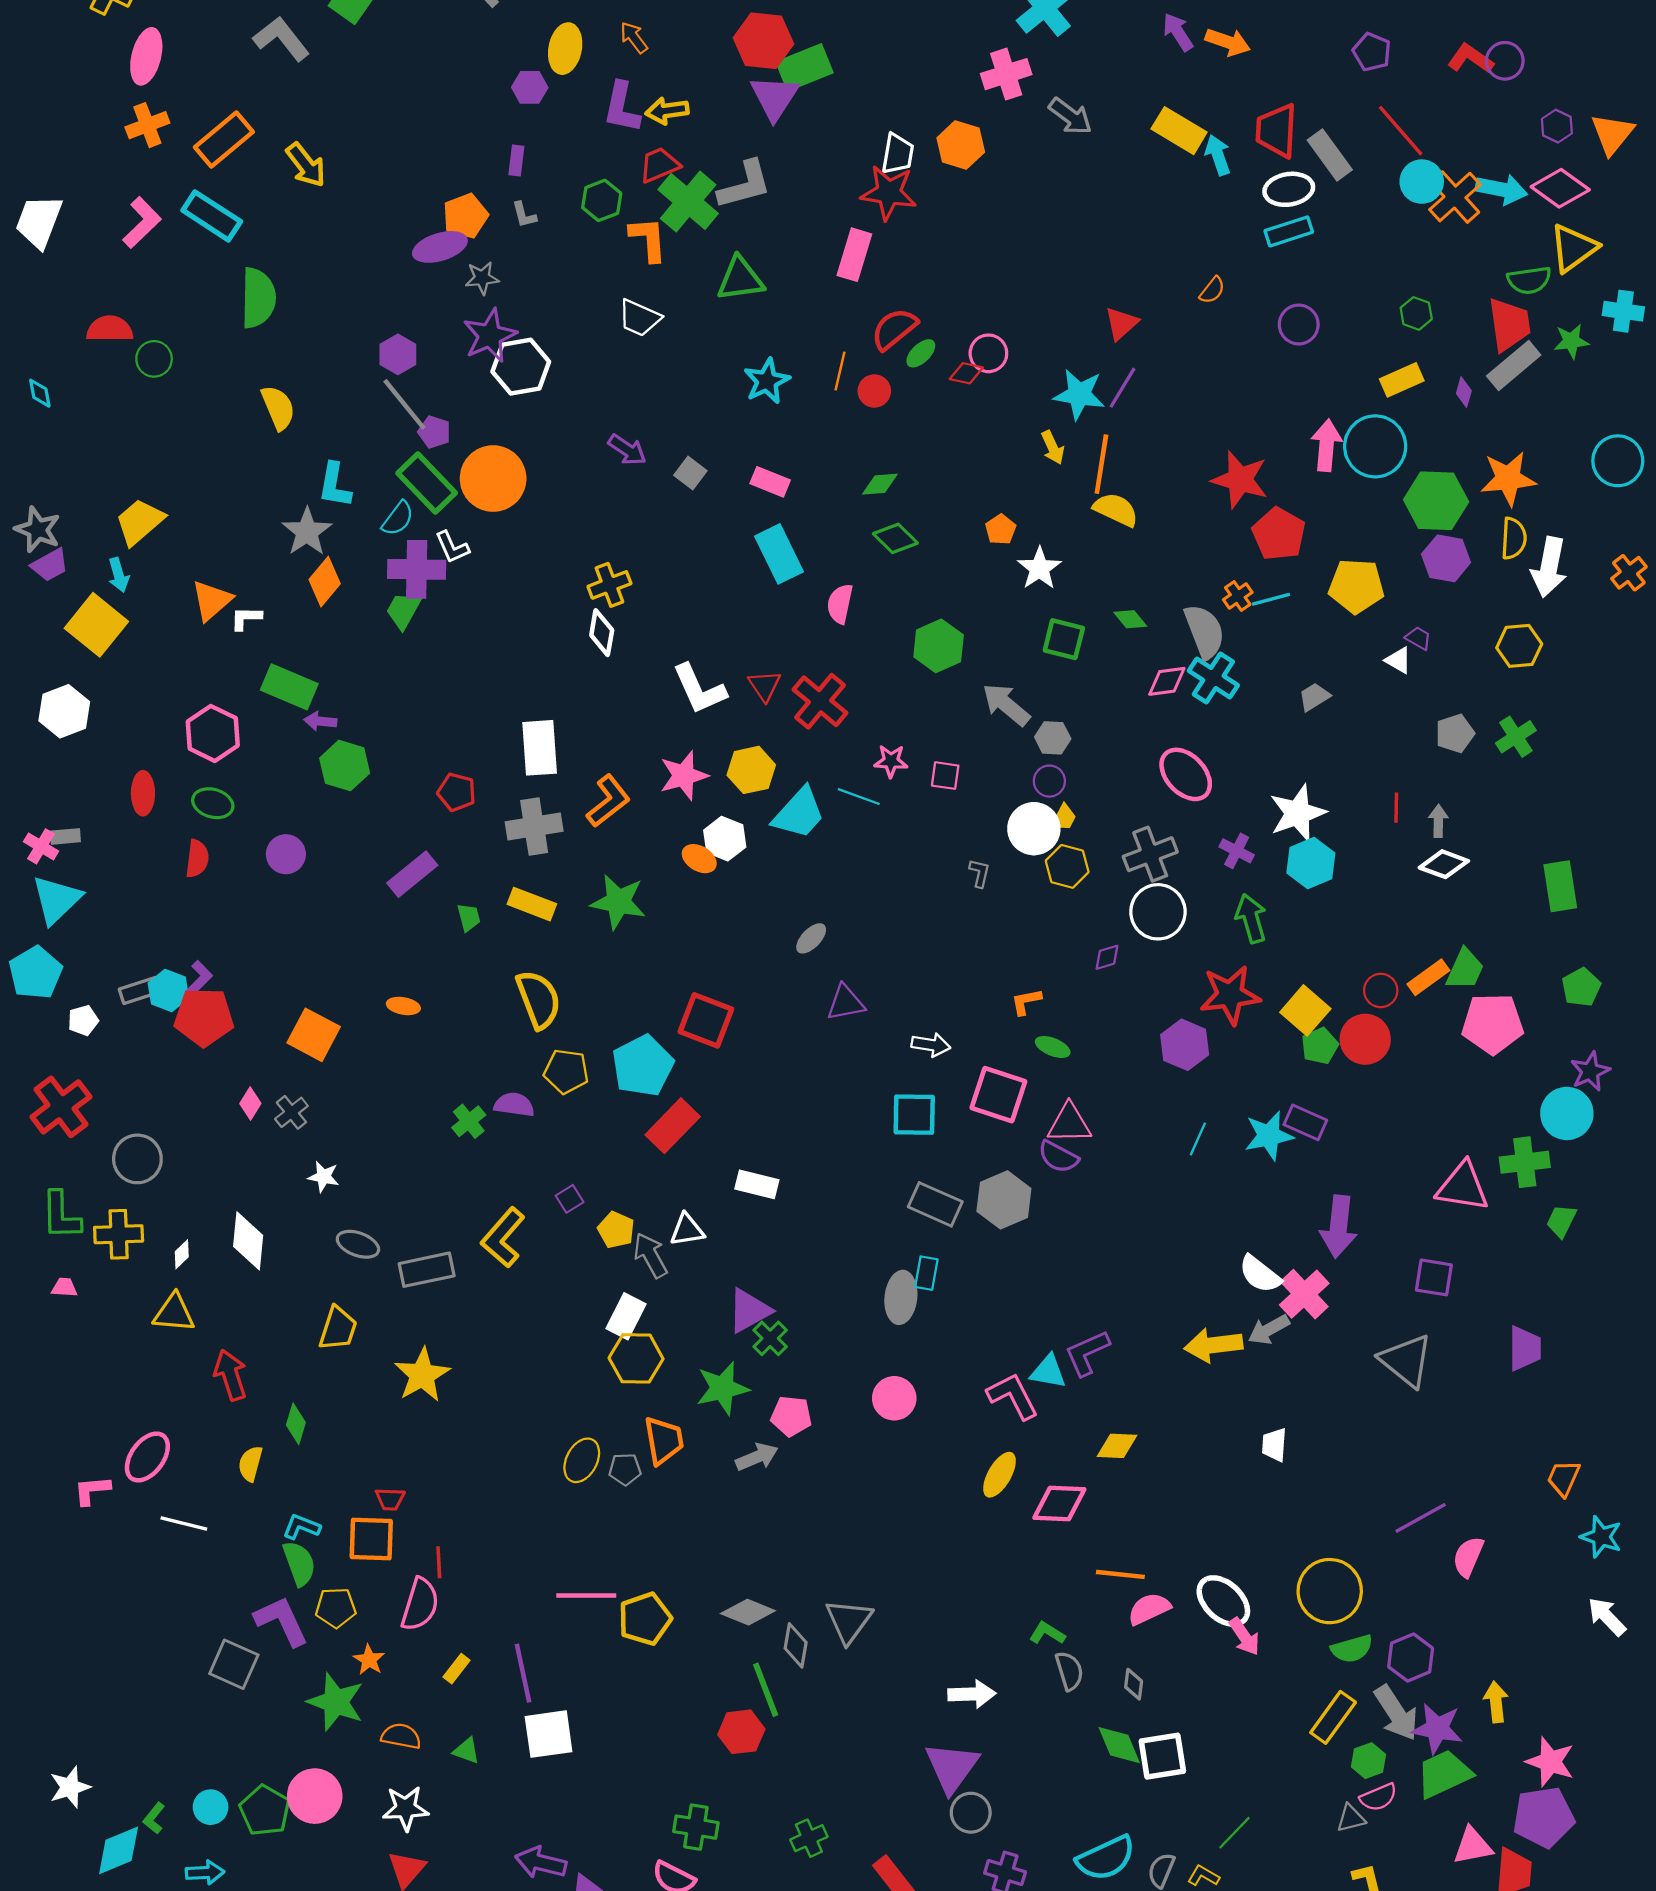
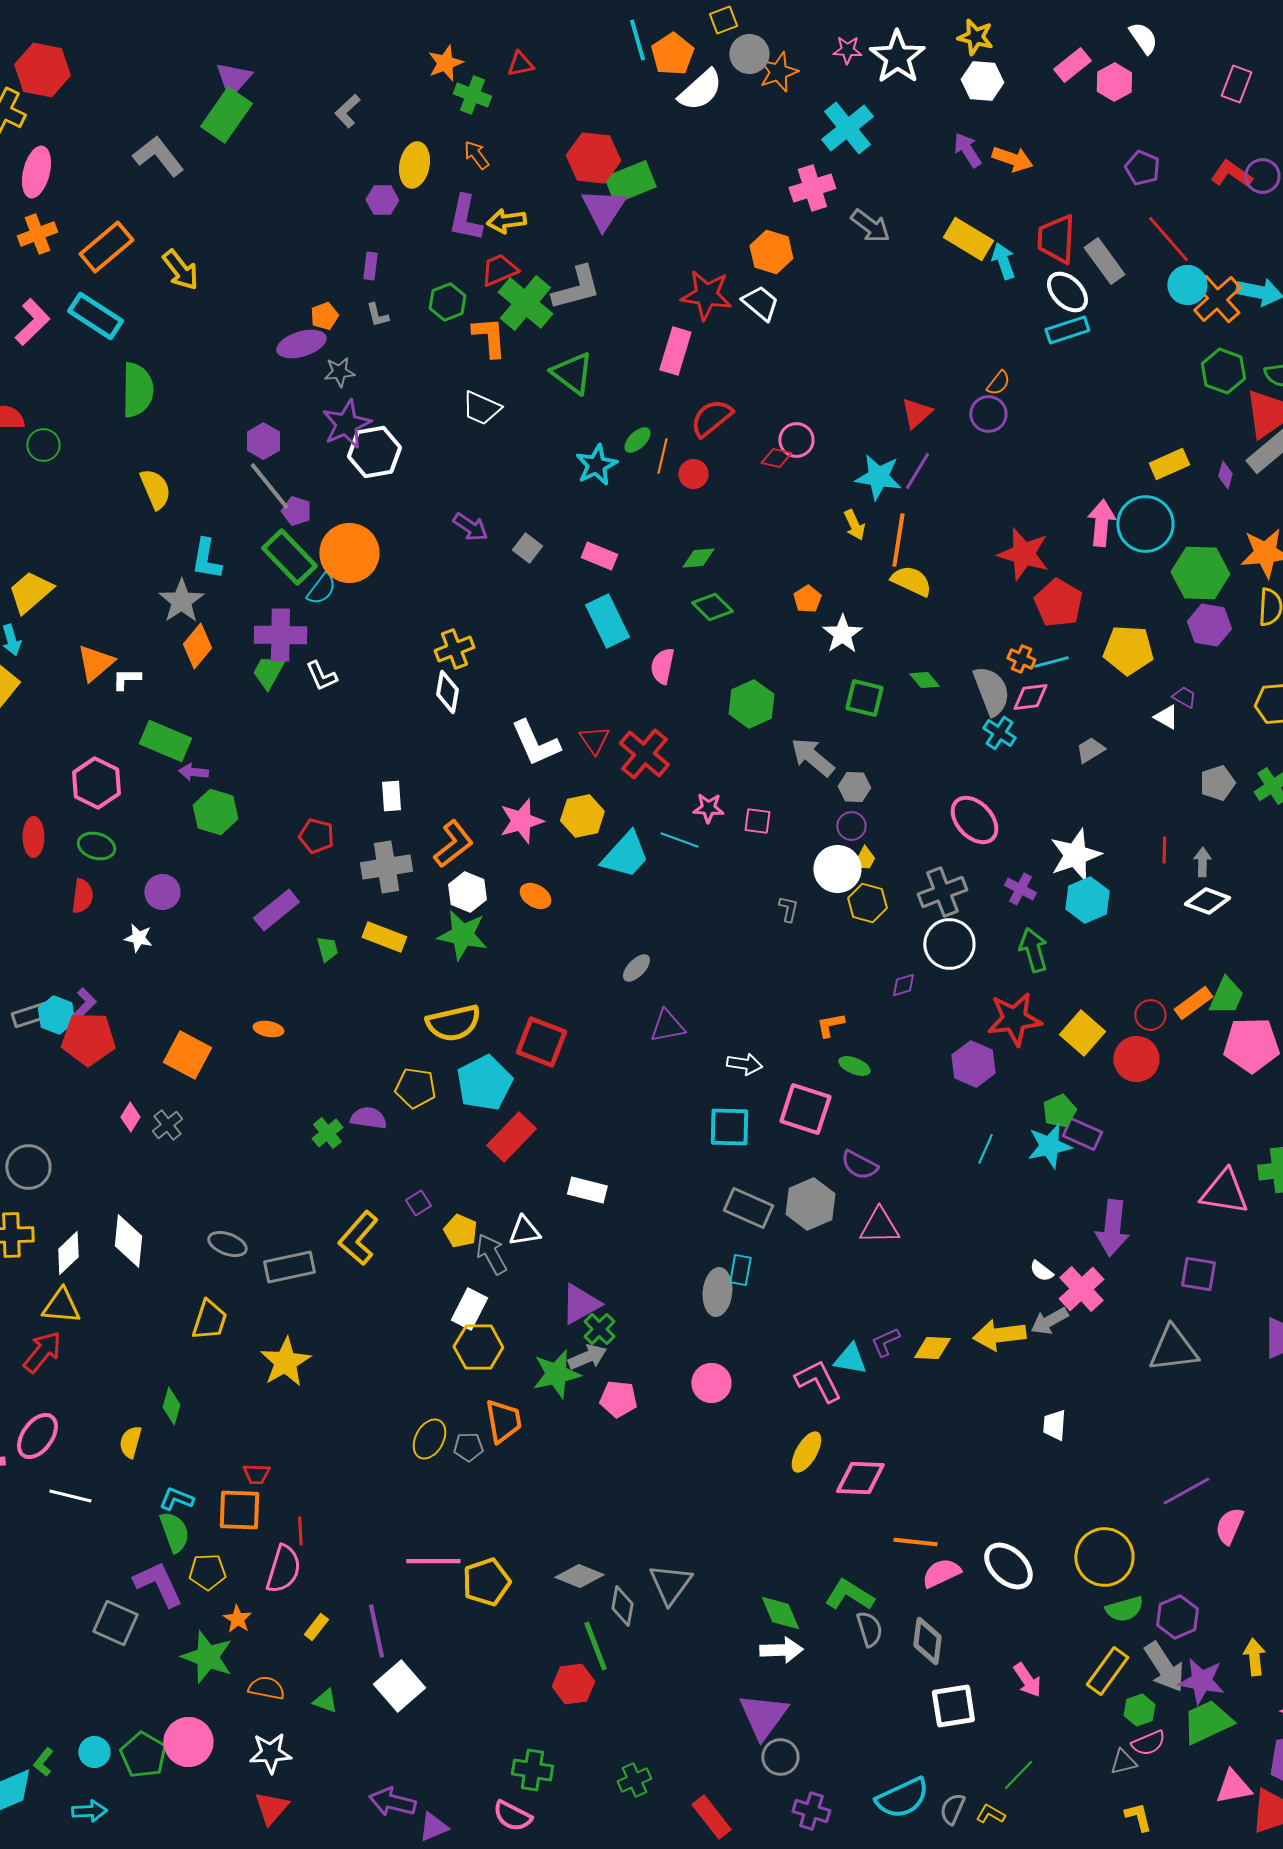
white trapezoid: (898, 154) -> (760, 303), moved, turned -60
white ellipse: (1289, 189) -> (1067, 292), turned 54
orange pentagon: (465, 216) -> (324, 316), size x0.7
green triangle: (740, 279) -> (572, 373), turned 45
green hexagon: (1416, 313) -> (1223, 371), moved, size x1.5
purple circle: (1299, 325) -> (988, 414), moved
green ellipse: (921, 353) -> (637, 440), moved
cyan semicircle: (398, 518) -> (321, 589), moved
white L-shape: (452, 547) -> (321, 676), moved
orange cross: (1238, 596) -> (1021, 659), turned -32
cyan cross: (1213, 678) -> (999, 733), size x0.7
pink diamond: (1167, 681) -> (1030, 697), moved
white rectangle: (540, 748) -> (391, 796), size x0.6
white hexagon: (725, 839) -> (467, 892), moved
yellow semicircle: (539, 999) -> (453, 1023), moved, turned 98
green pentagon: (1320, 1046) -> (1059, 1111), moved
pink triangle: (1069, 1123) -> (879, 1226), moved
white star: (324, 1177) -> (138, 938), moved
white diamond: (182, 1254) -> (68, 1253), size x1.6
white semicircle: (1260, 1274) -> (1041, 1271), size x0.6
purple L-shape: (1087, 1353) -> (885, 1342), size x0.7
gray triangle: (1406, 1361) -> (1173, 1349), turned -46
red arrow: (230, 1375) -> (42, 1352), moved, turned 57
yellow diamond: (1117, 1446) -> (932, 1348), moved
gray arrow: (757, 1457) -> (587, 1357), moved
green L-shape: (1047, 1633) -> (849, 1595), size x1.5
pink arrow: (1244, 1637) -> (1027, 1680), moved
gray diamond: (1134, 1684) -> (927, 1641), size x1.6
white square: (549, 1734) -> (399, 1686), turned -33
green diamond: (1119, 1745) -> (780, 1613), moved

